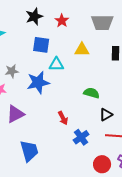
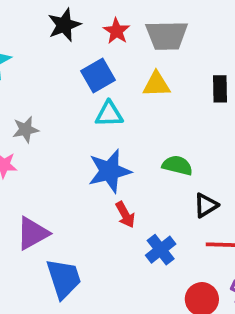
gray trapezoid: (102, 22) -> (167, 35), moved
blue square: (41, 45) -> (98, 76), moved, turned -36
blue star: (38, 82) -> (110, 171), moved
purple triangle: (15, 114) -> (33, 233), moved

